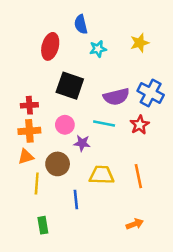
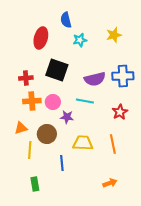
blue cross: (151, 93) -> (123, 76), turned -30
red cross: (29, 105) -> (26, 78), moved
red star: (140, 125) -> (120, 112), moved
orange cross: (29, 131) -> (32, 101), moved

